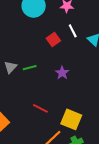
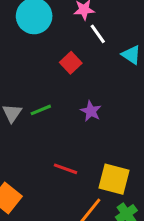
white line: (73, 31) -> (98, 34), moved

